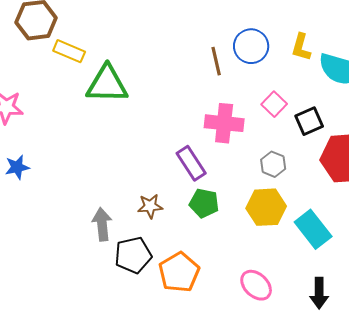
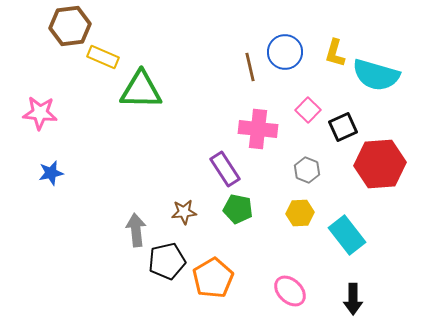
yellow hexagon: (266, 207) -> (300, 213), size x0.7

